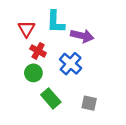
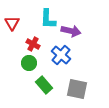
red triangle: (26, 29) -> (12, 23), moved
gray square: (89, 103) -> (77, 89), size x1.5

